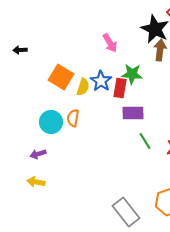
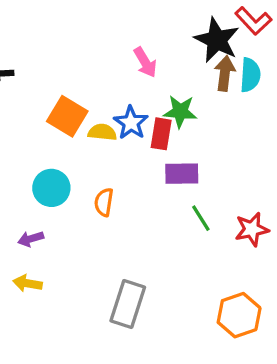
yellow semicircle: (83, 87) -> (102, 132), turned -102
orange semicircle: (73, 118) -> (104, 202), moved
gray rectangle: (126, 212) -> (128, 304), moved, turned 56

